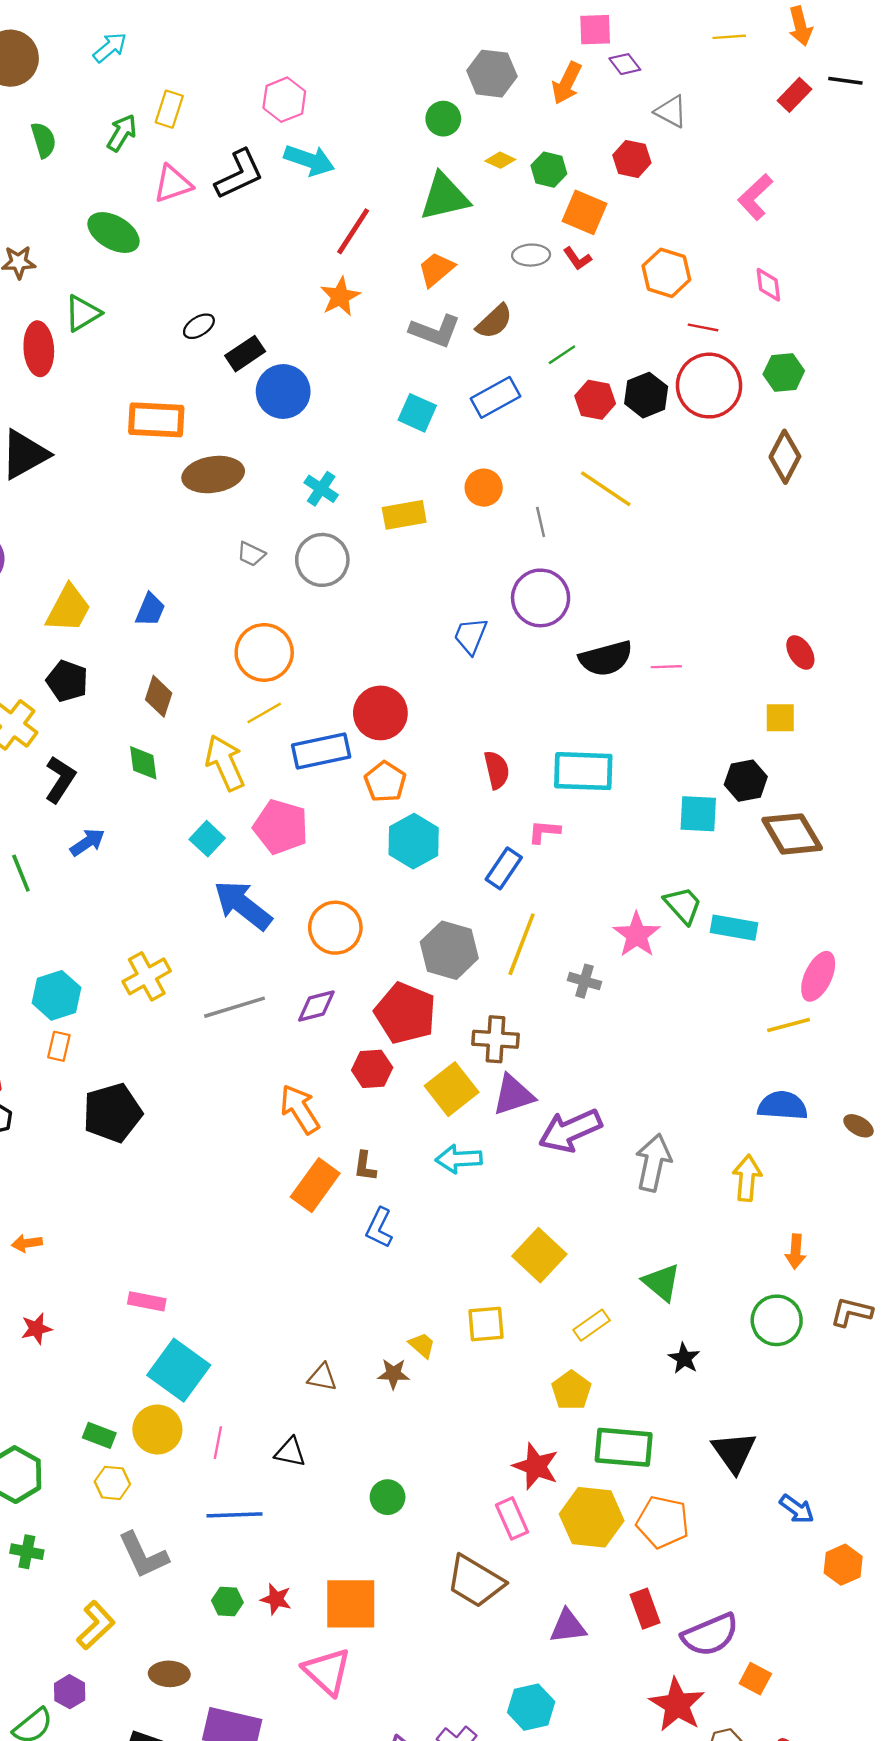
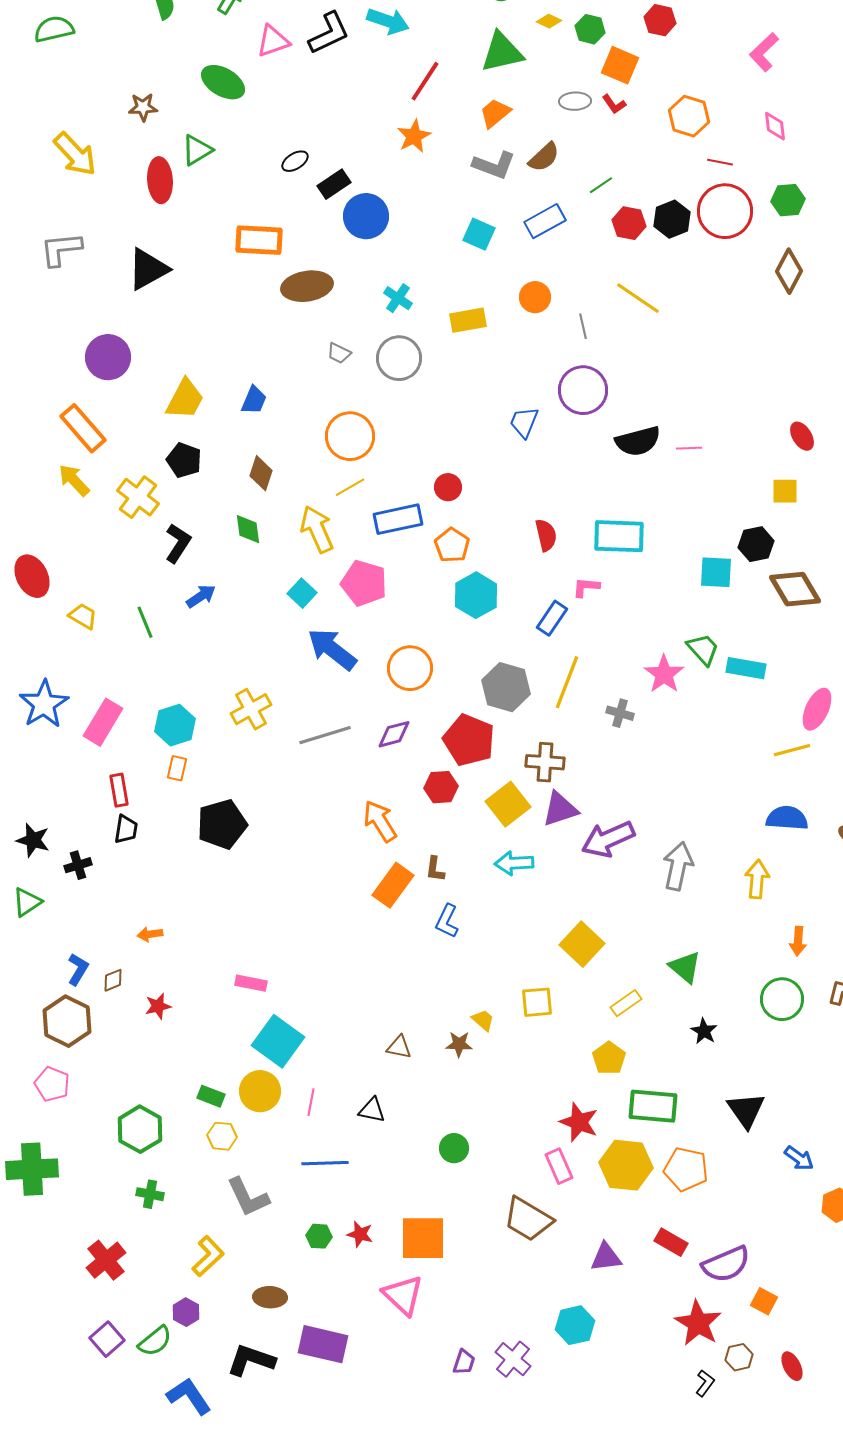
red circle: (380, 713) -> (448, 487), size x0.6
red rectangle: (645, 1609) -> (671, 1242), turned -40

